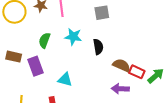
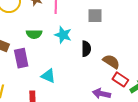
green semicircle: (44, 40) -> (34, 34), turned -119
brown semicircle: (121, 65) -> (111, 62), moved

